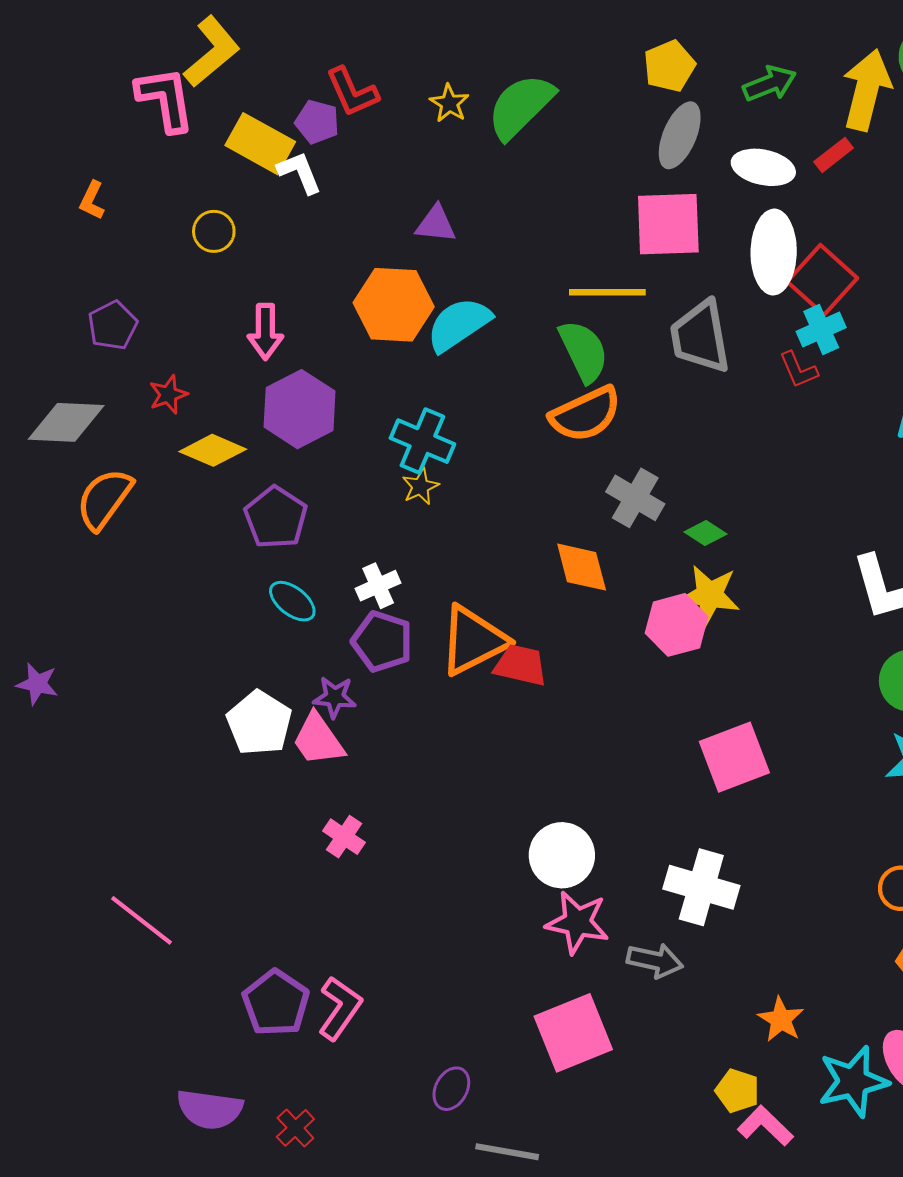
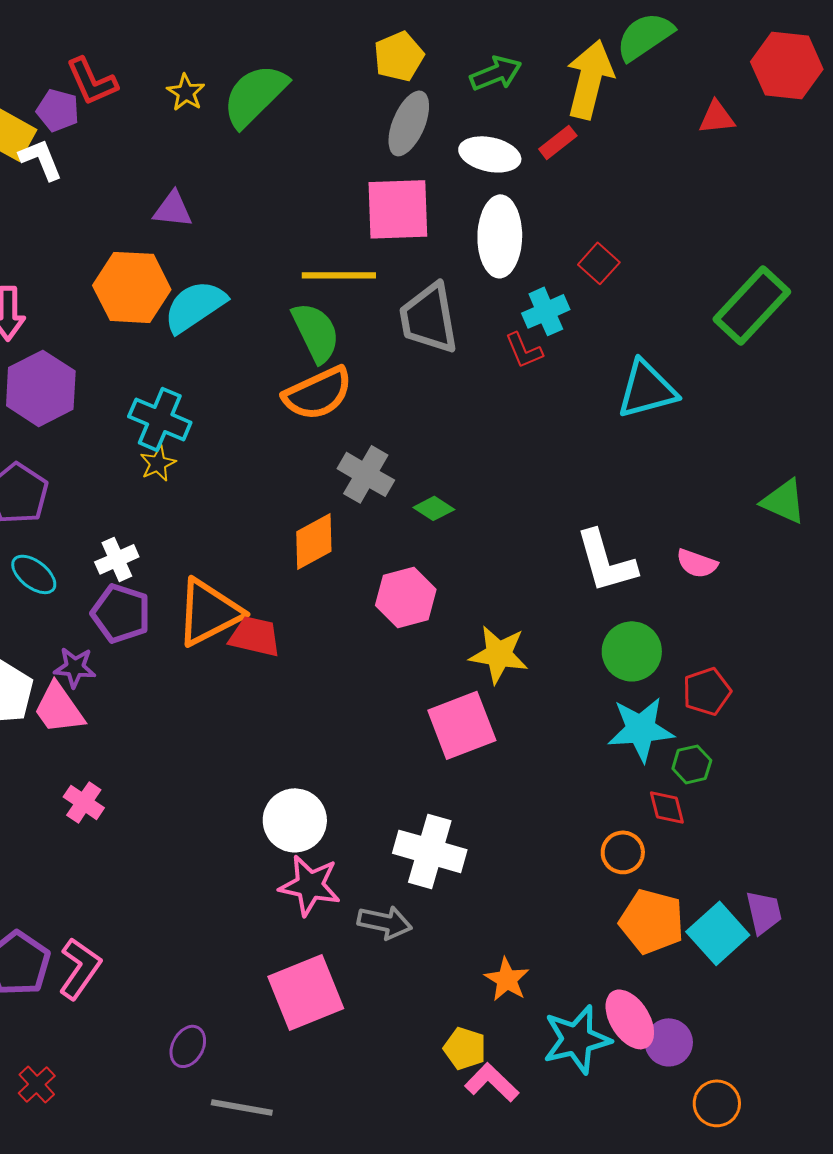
red square: (822, 280) -> (599, 263), moved, size x0.6
orange diamond: (582, 567) -> (314, 541), turned 76
yellow star: (710, 595) -> (499, 654), moved

